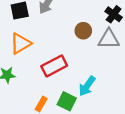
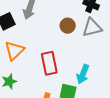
red rectangle: (54, 66) -> (49, 63), turned -60

